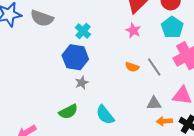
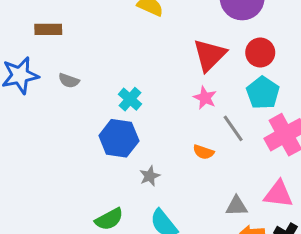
gray semicircle: (42, 18) -> (69, 81), size x0.6
gray line: (154, 67) -> (233, 128), moved
gray star: (82, 83) -> (150, 176), moved

